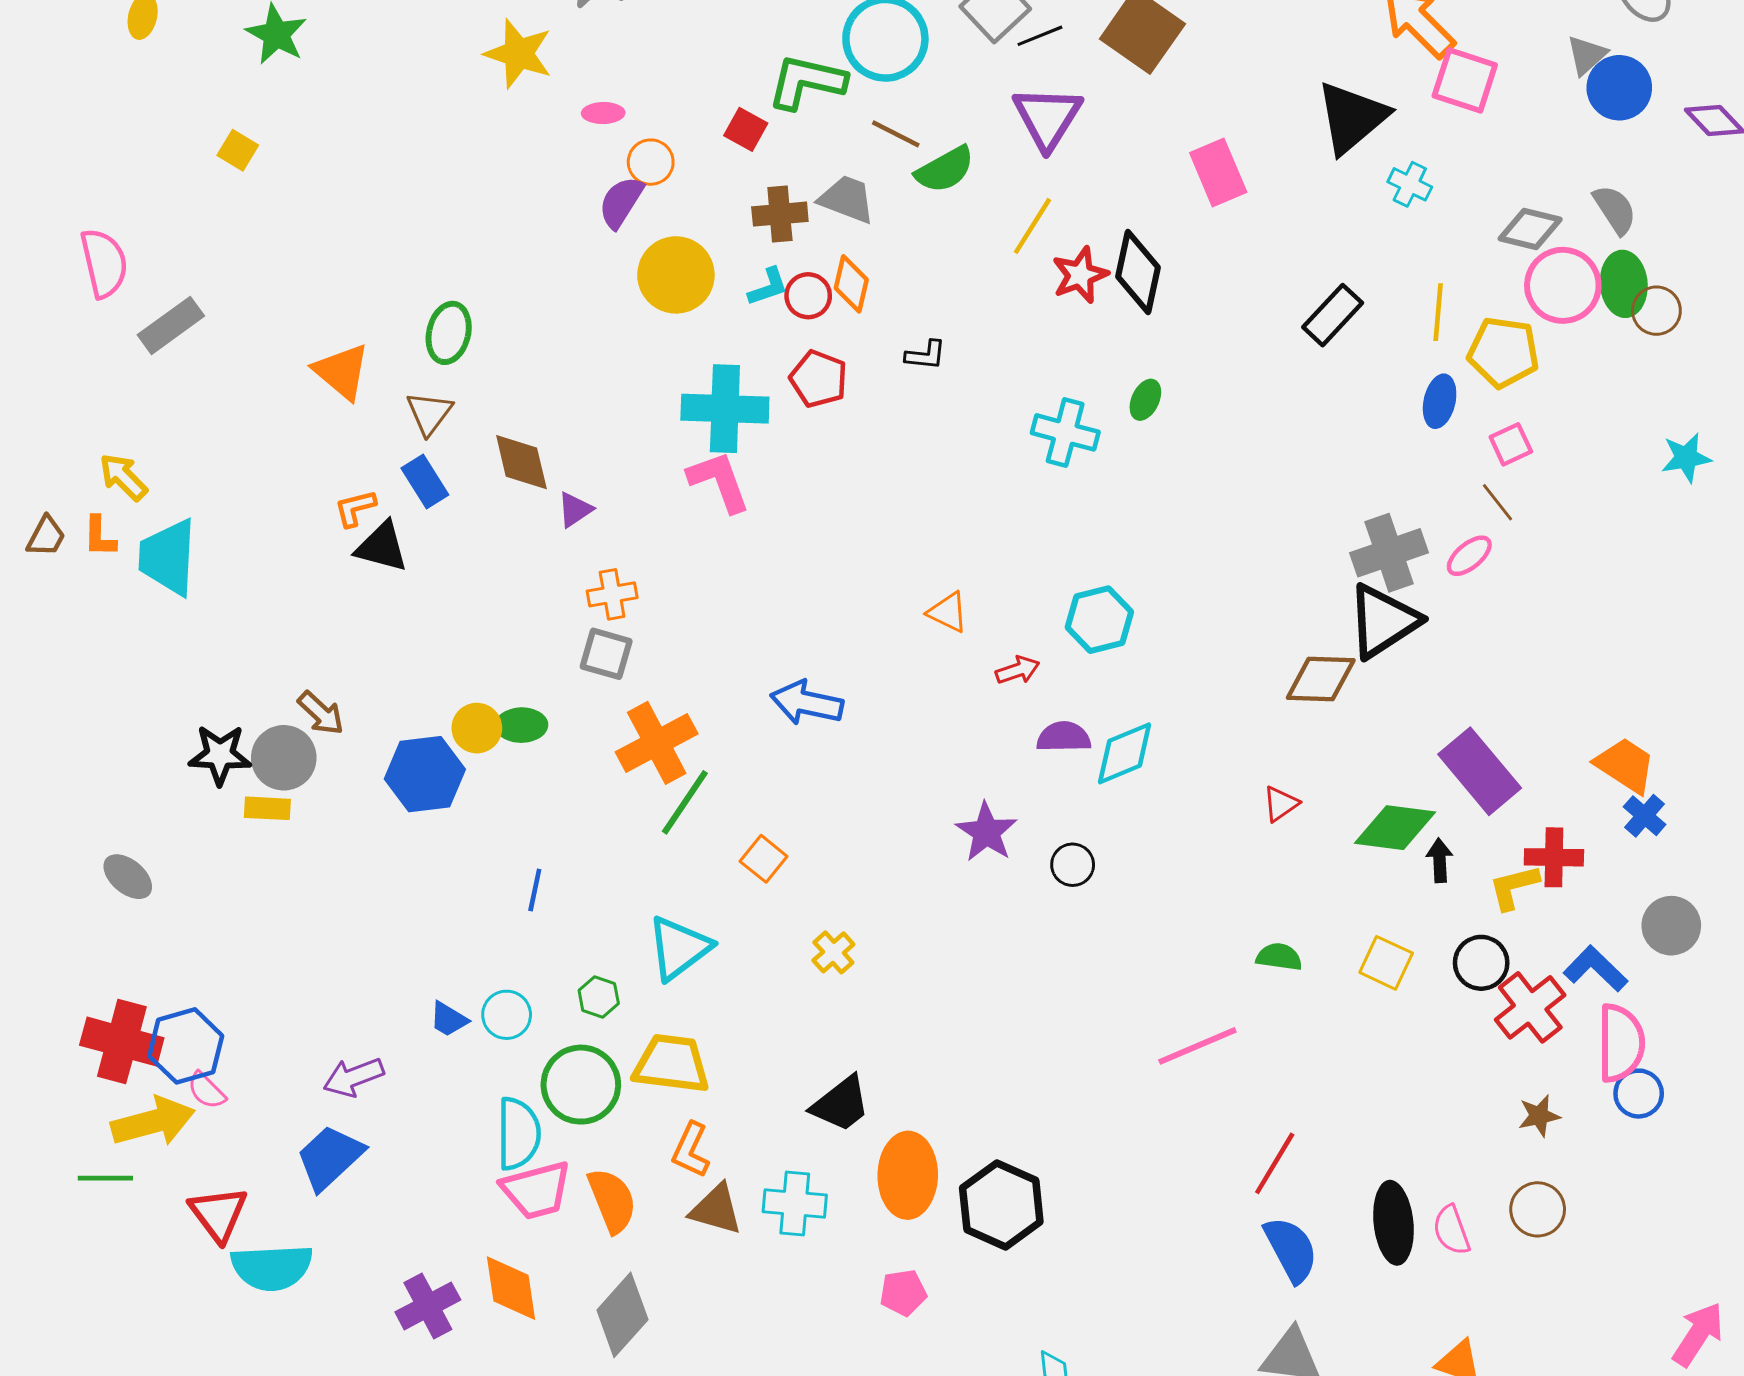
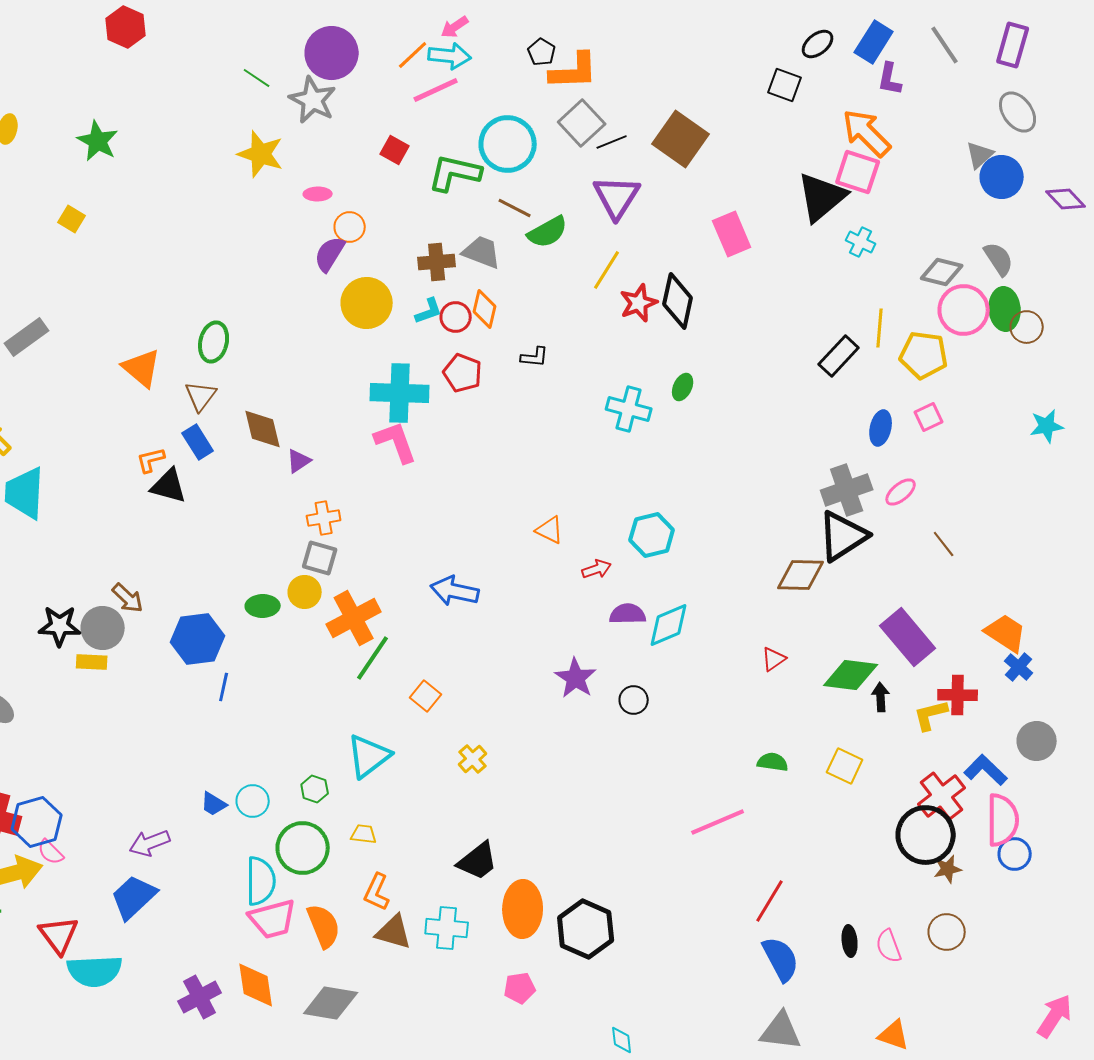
pink square: (1465, 80) -> (858, 172), moved
red square: (746, 129) -> (395, 150), moved
black rectangle: (1333, 315) -> (839, 356), moved
blue ellipse: (1440, 401) -> (881, 428), moved
brown line: (1497, 502) -> (944, 544), moved
yellow circle: (477, 728) -> (305, 592), moved
blue line: (535, 890) -> (224, 687), moved
black circle: (1481, 963) -> (926, 835), moved, size x1.6
yellow trapezoid: (671, 1064) -> (364, 834), size x0.5
black ellipse: (1393, 1223) -> (850, 941), size x0.6
gray diamond: (622, 1315) -> (331, 1003), turned 58

